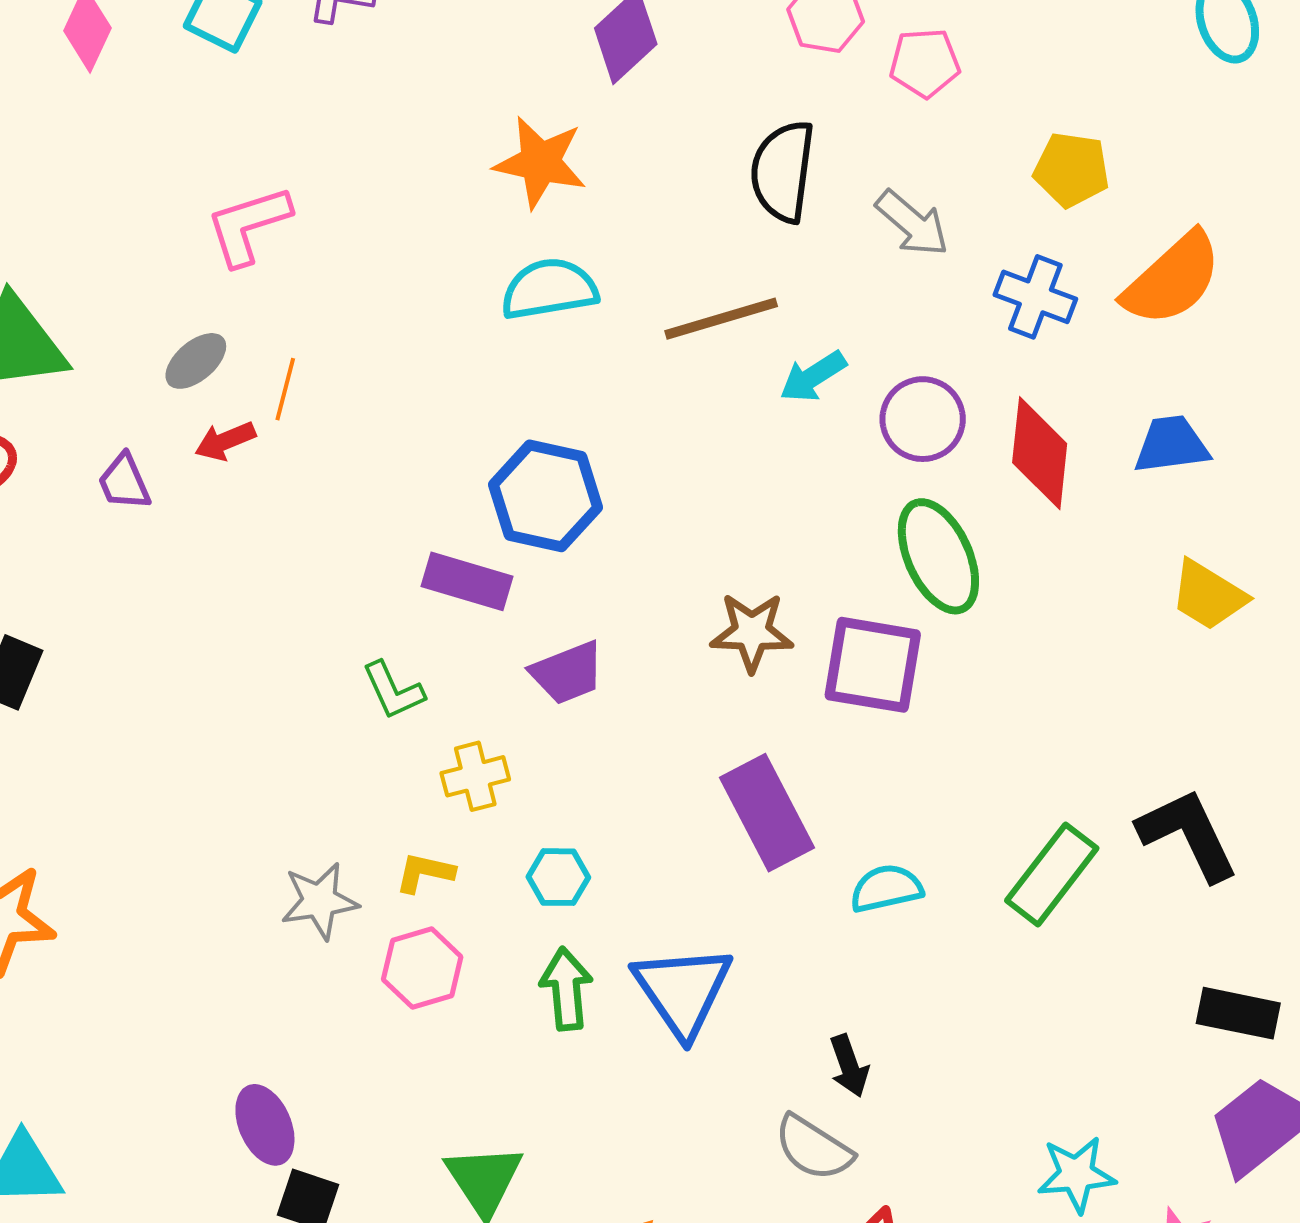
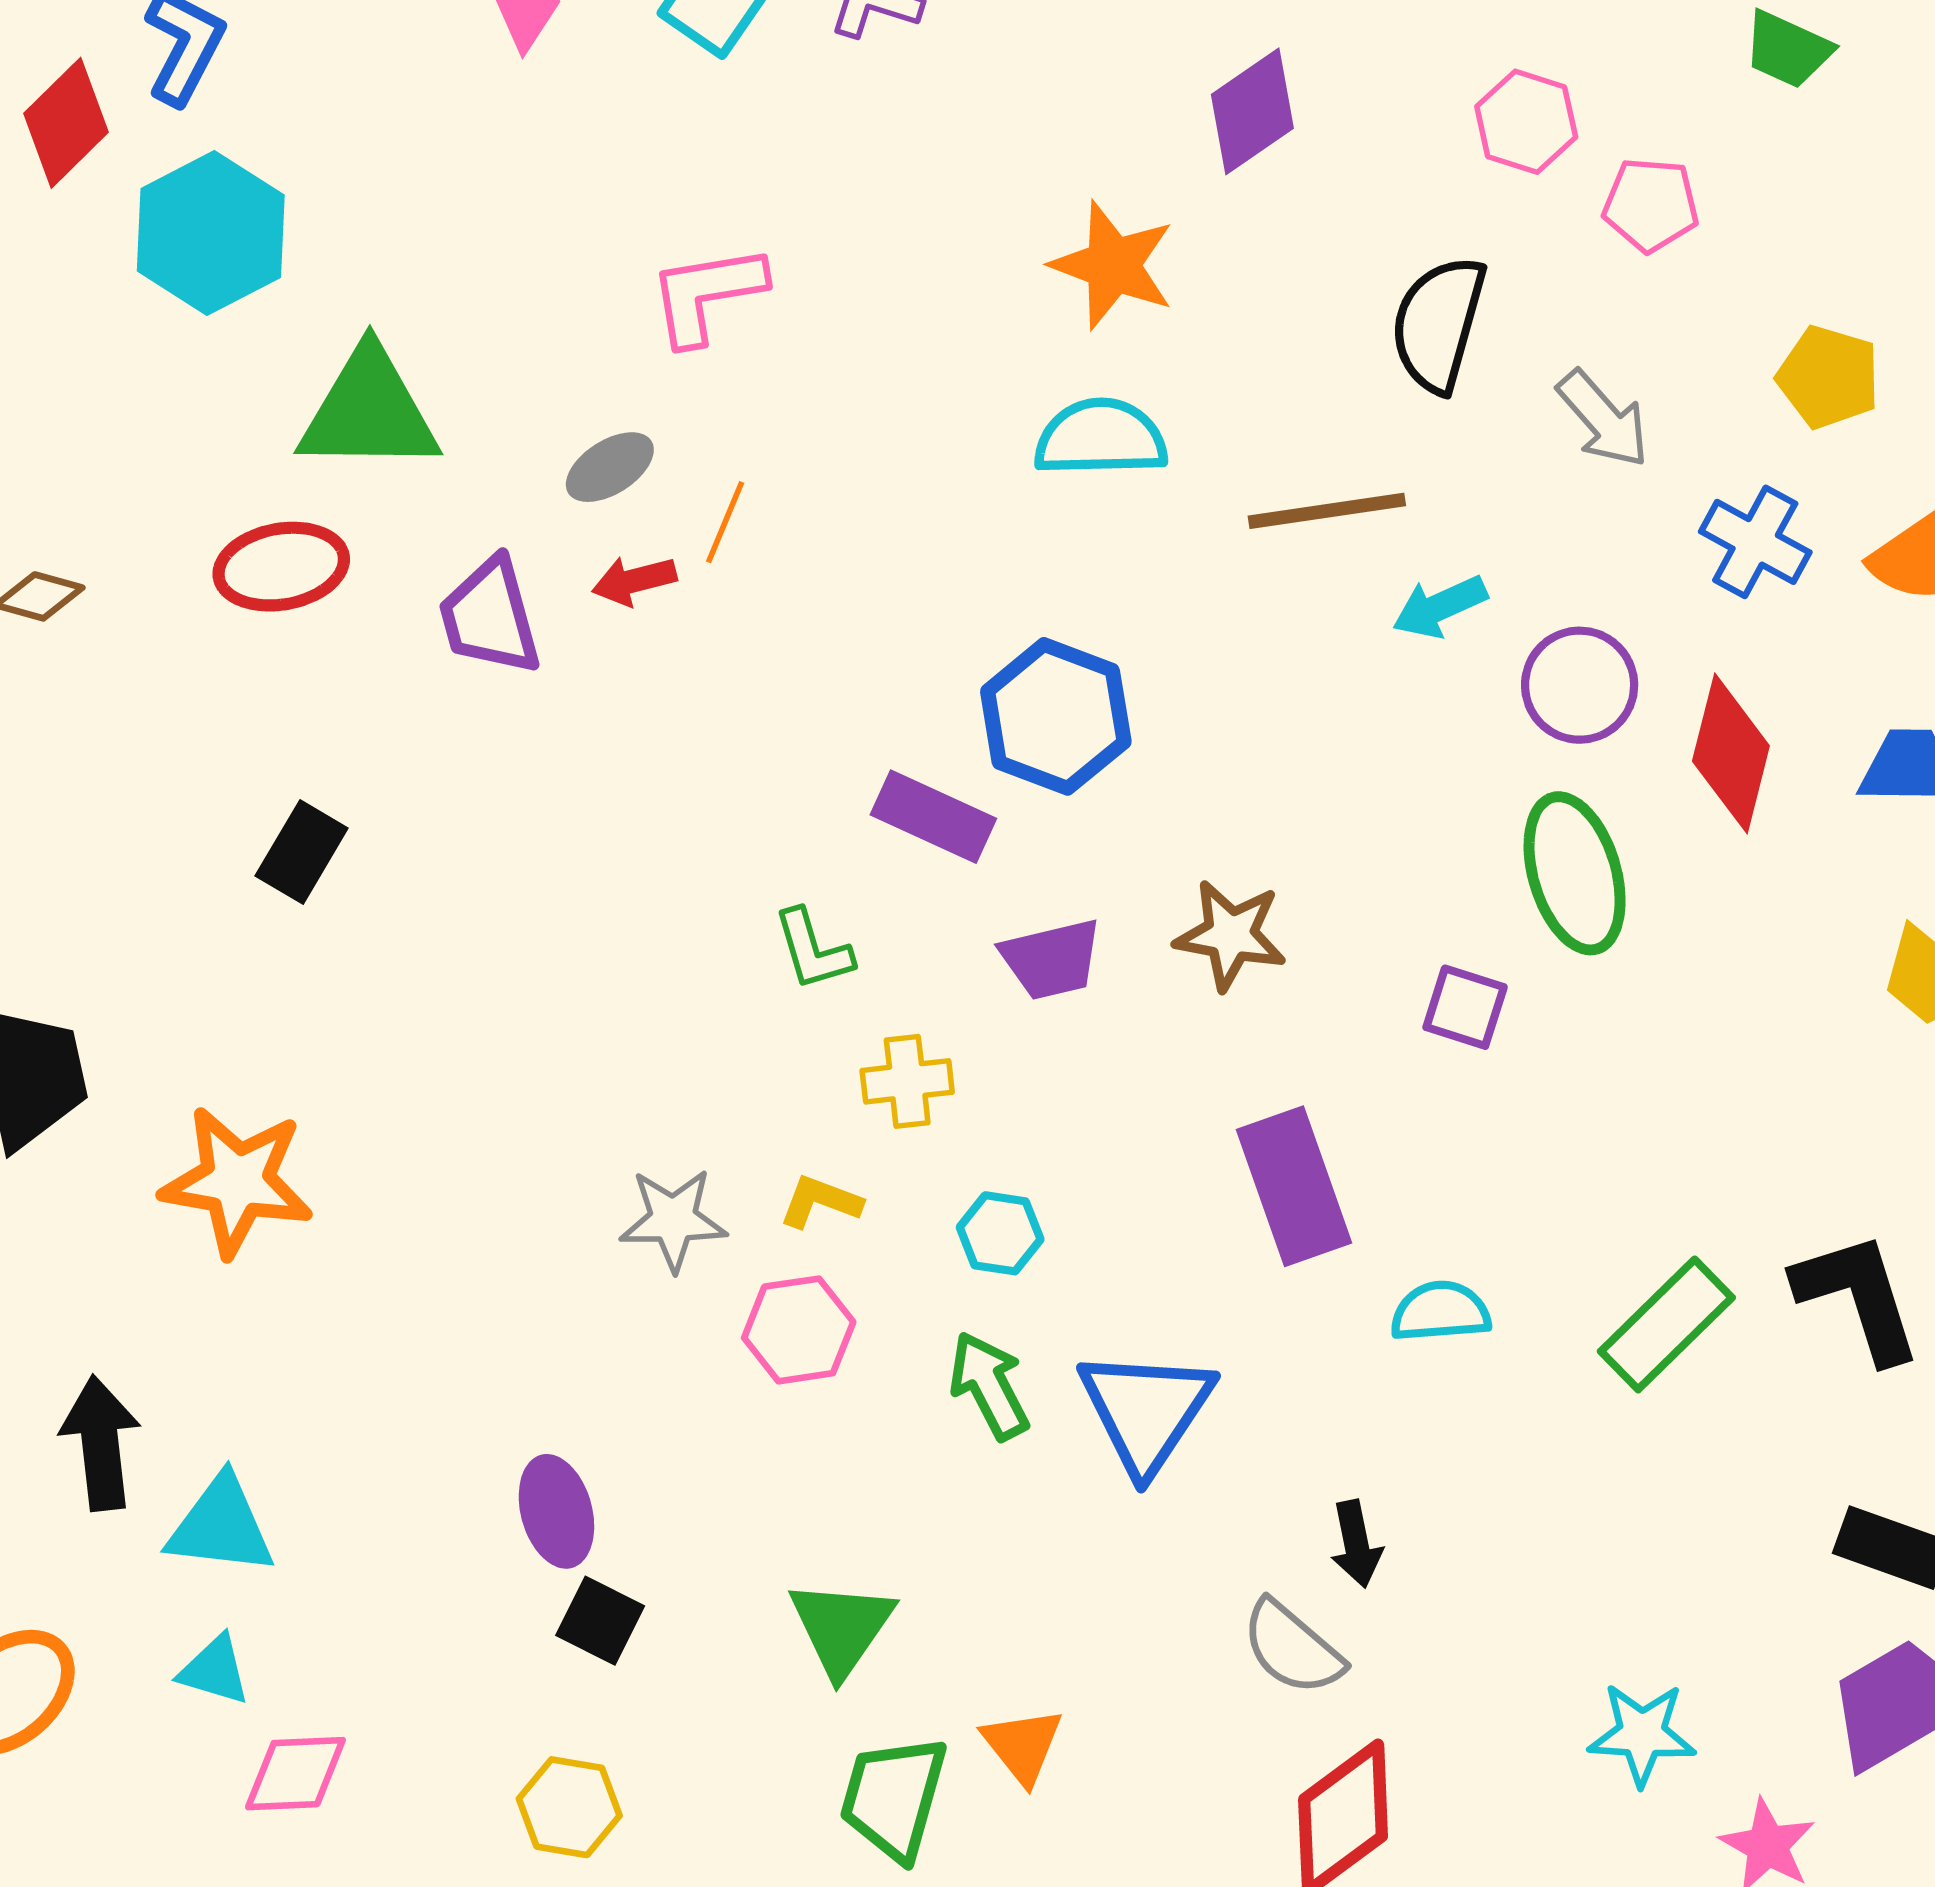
purple trapezoid: (124, 482) -> (490, 617), size x1.5
brown star: (752, 632) -> (1231, 935), moved
purple square: (873, 665) -> (1465, 1007), size x0.6
green arrow: (566, 989) -> (989, 1386), turned -30

